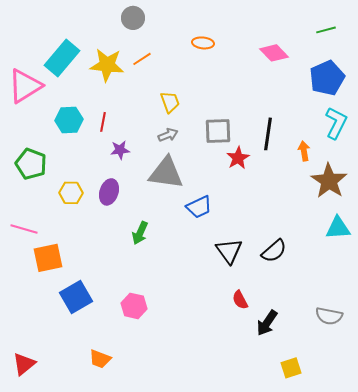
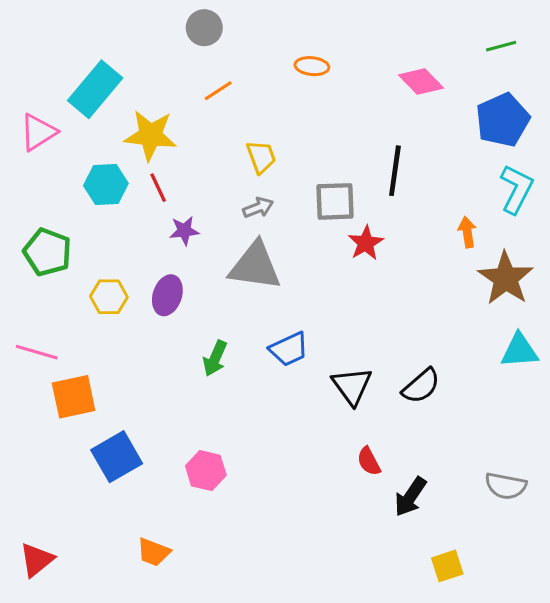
yellow star: (107, 65) -> (150, 135), moved
pink triangle: (25, 86) -> (38, 132), size x0.7
red line: (103, 122) -> (158, 188), turned -36
black line: (268, 134) -> (395, 171), moved
blue trapezoid: (199, 207) -> (289, 349), moved

